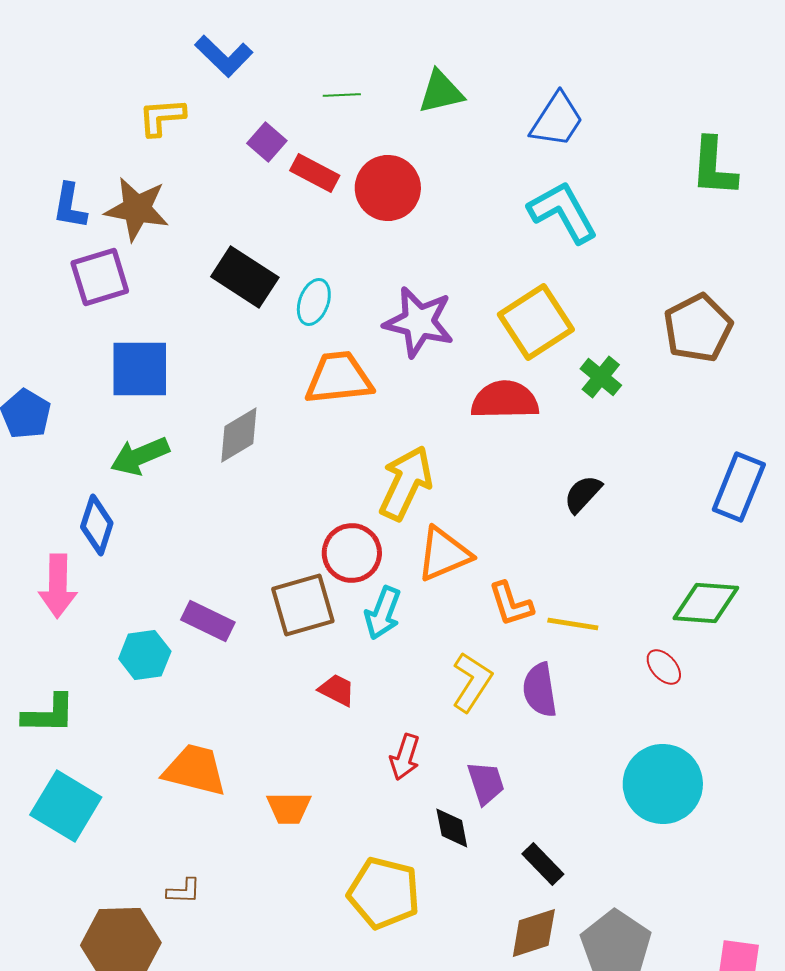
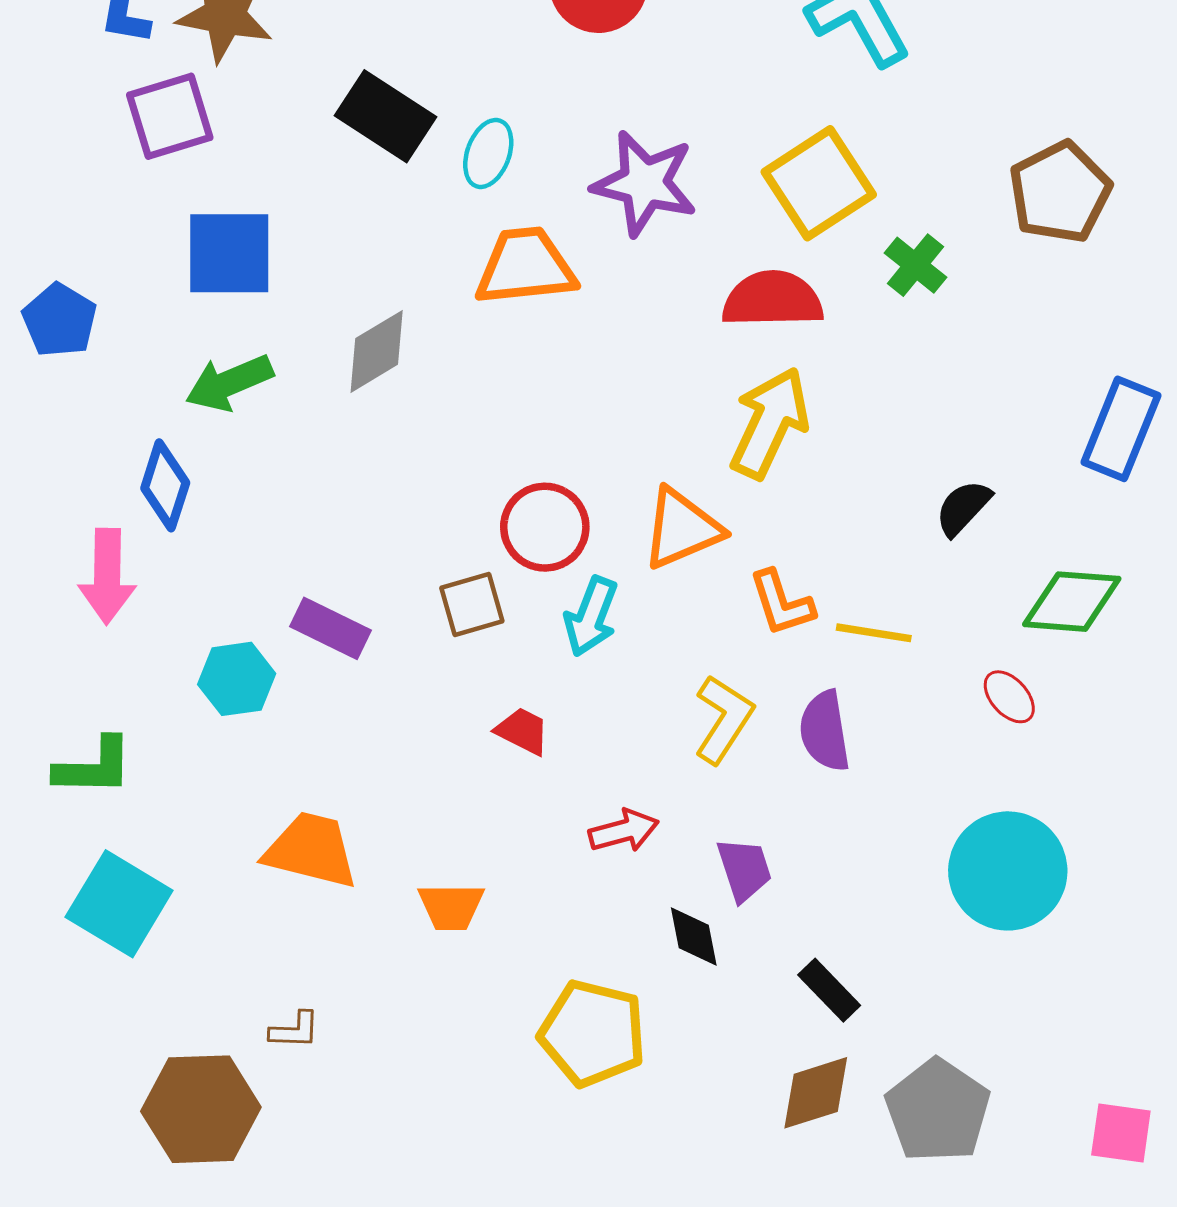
yellow arrow: (406, 483) -> (770, 423), moved
black semicircle: (583, 494) -> (963, 508), moved
brown square: (303, 605) -> (472, 605), size x0.7
red arrow: (405, 757) -> (624, 831), turned -123

